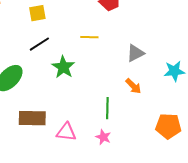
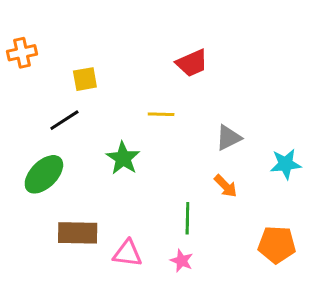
black line: (39, 44) -> (64, 120), moved

